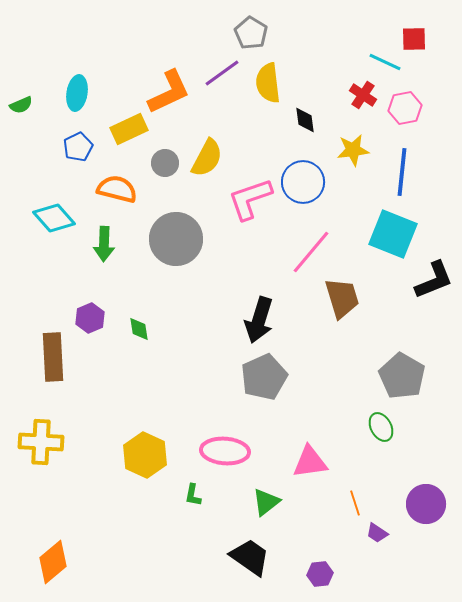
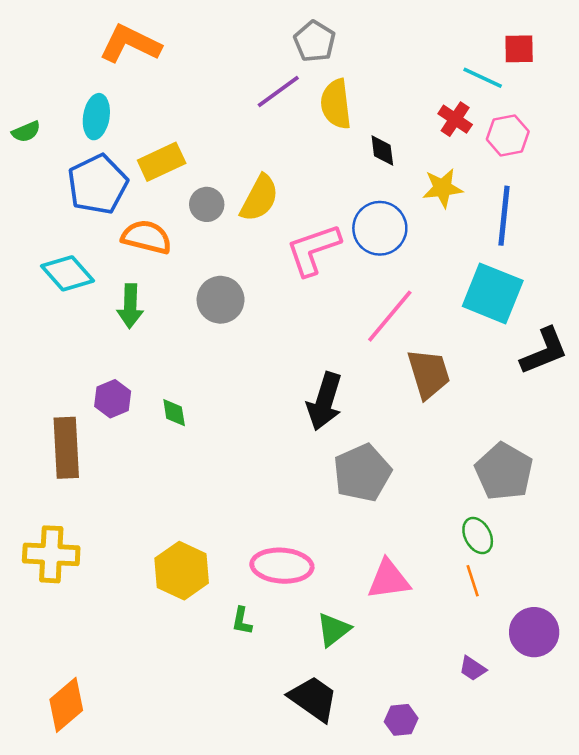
orange L-shape: (169, 92) -> (130, 44), moved, turned -129
blue pentagon: (78, 147) -> (98, 184), size x1.6
gray circle: (176, 239) -> (221, 300), size x0.7
gray pentagon: (264, 377) -> (362, 473), moved
orange line: (355, 503) -> (473, 581), moved

